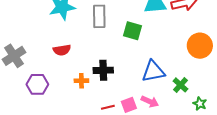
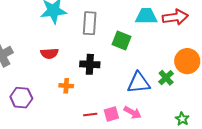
black cross: (103, 70) -> (90, 64), moved
purple hexagon: (37, 84) -> (21, 98), moved
green cross: (181, 85) -> (166, 78), moved

